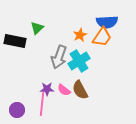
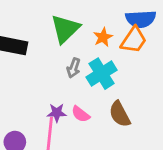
green triangle: (37, 28) -> (65, 29), moved, size x1.6
gray arrow: (59, 57) -> (74, 68), size x0.6
brown semicircle: (80, 90) -> (120, 114), moved

